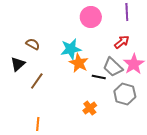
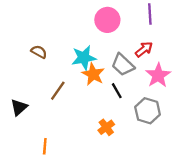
black triangle: (18, 64) -> (19, 107), moved
gray trapezoid: (113, 67) -> (123, 65), moved
black line: (99, 77) -> (117, 91), turned 48
brown line: (37, 81) -> (58, 91), moved

